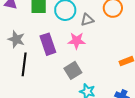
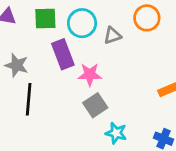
pink star: (77, 41) -> (90, 75), moved
purple rectangle: (48, 44) -> (63, 54), moved

